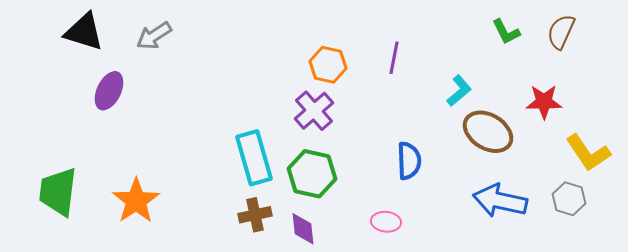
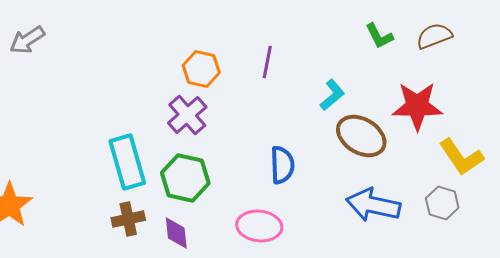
brown semicircle: (561, 32) -> (434, 36), turned 45
red star: (544, 102) -> (417, 106), size x1.4
pink ellipse: (386, 222) -> (259, 226), size x1.5

